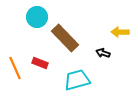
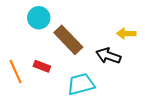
black arrow: (103, 53) -> (108, 56), size x1.6

